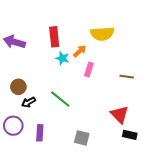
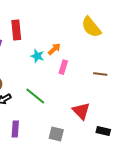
yellow semicircle: (102, 34) -> (91, 27), moved, turned 55
red rectangle: (54, 37) -> (16, 30), moved
red triangle: (120, 114) -> (81, 111), moved

